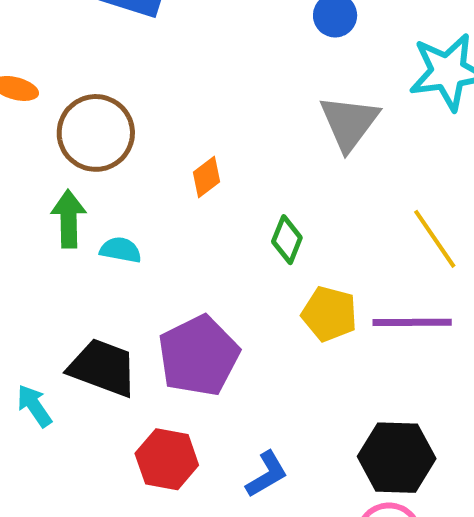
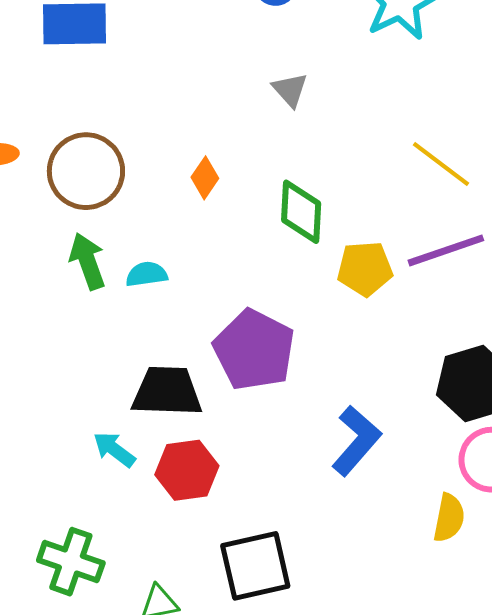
gray triangle: (349, 123) -> (290, 90), moved, size x0.6
green diamond: (287, 240) -> (301, 212), size x1.4
red hexagon: (167, 459) -> (187, 470), moved
blue L-shape: (267, 474) -> (356, 441), size x1.4

